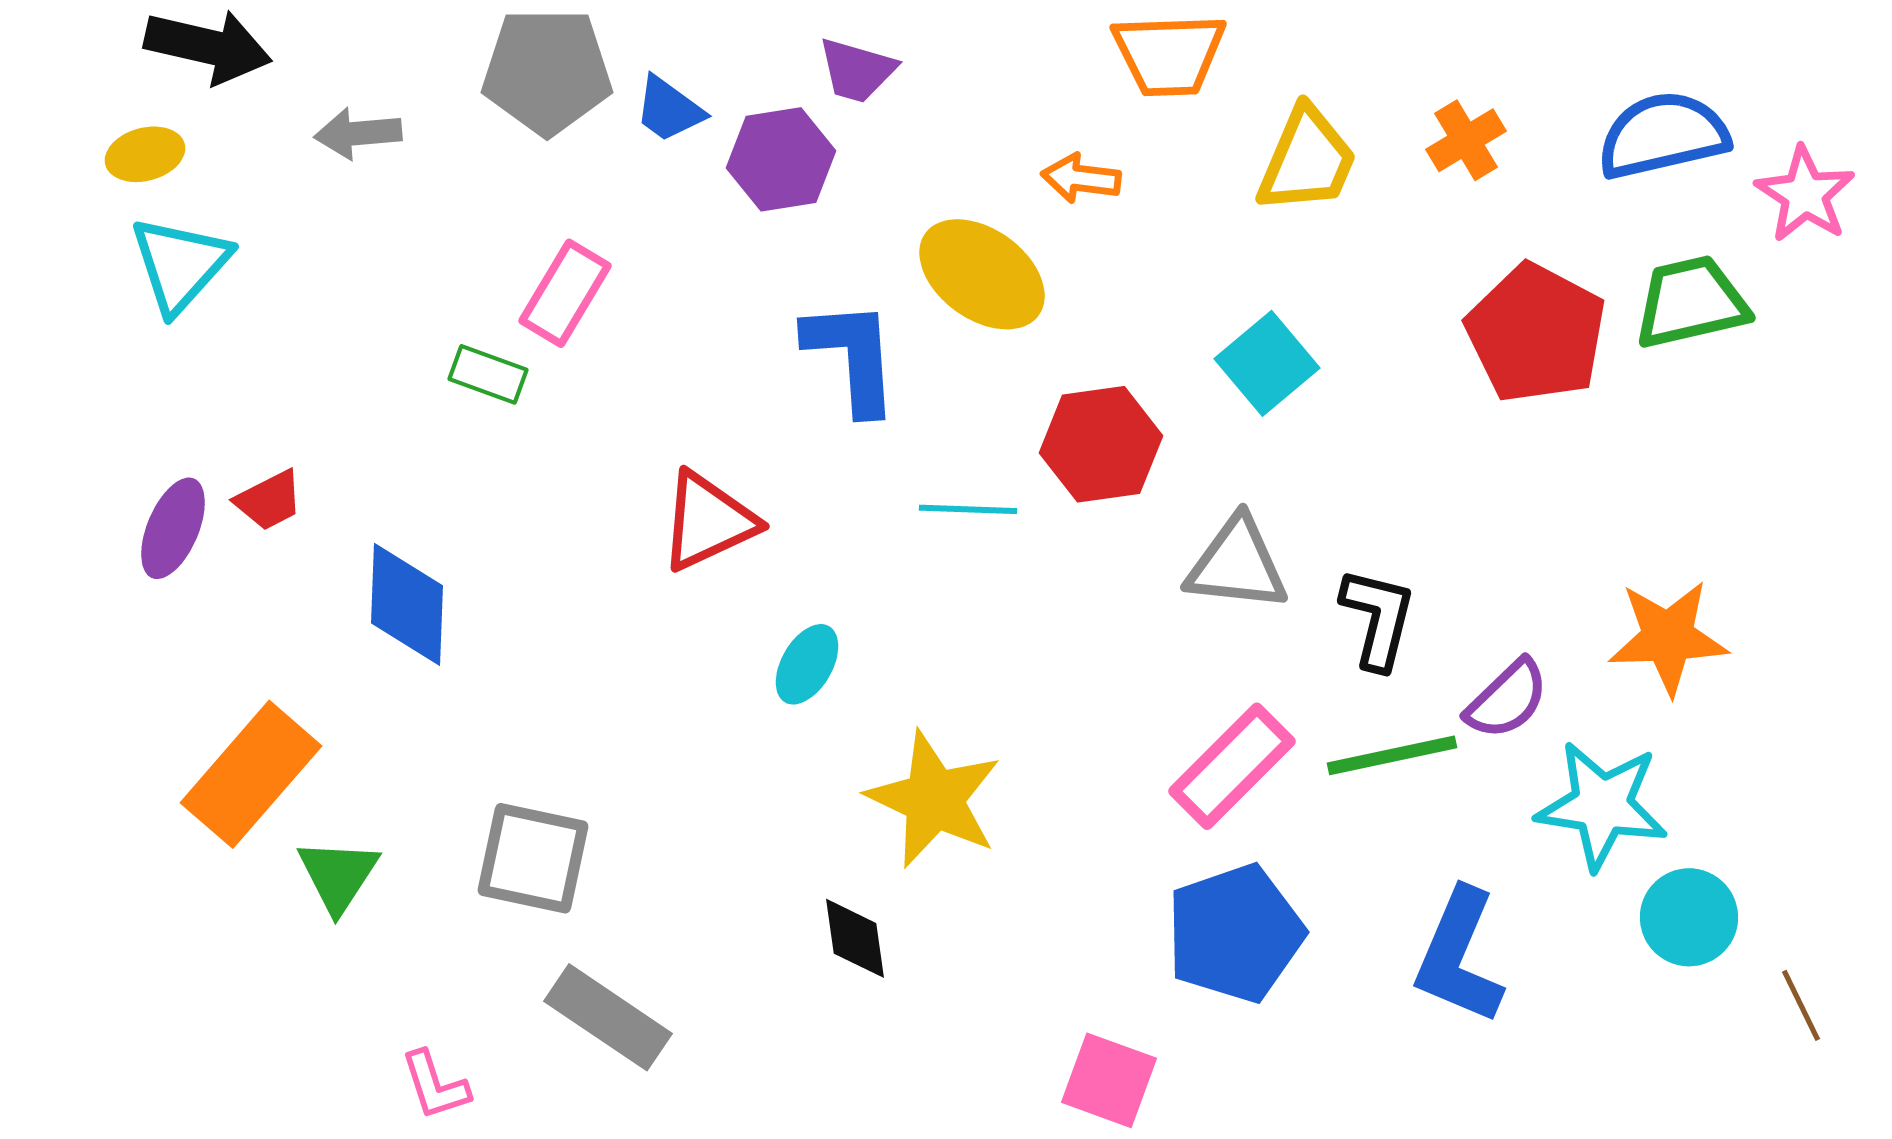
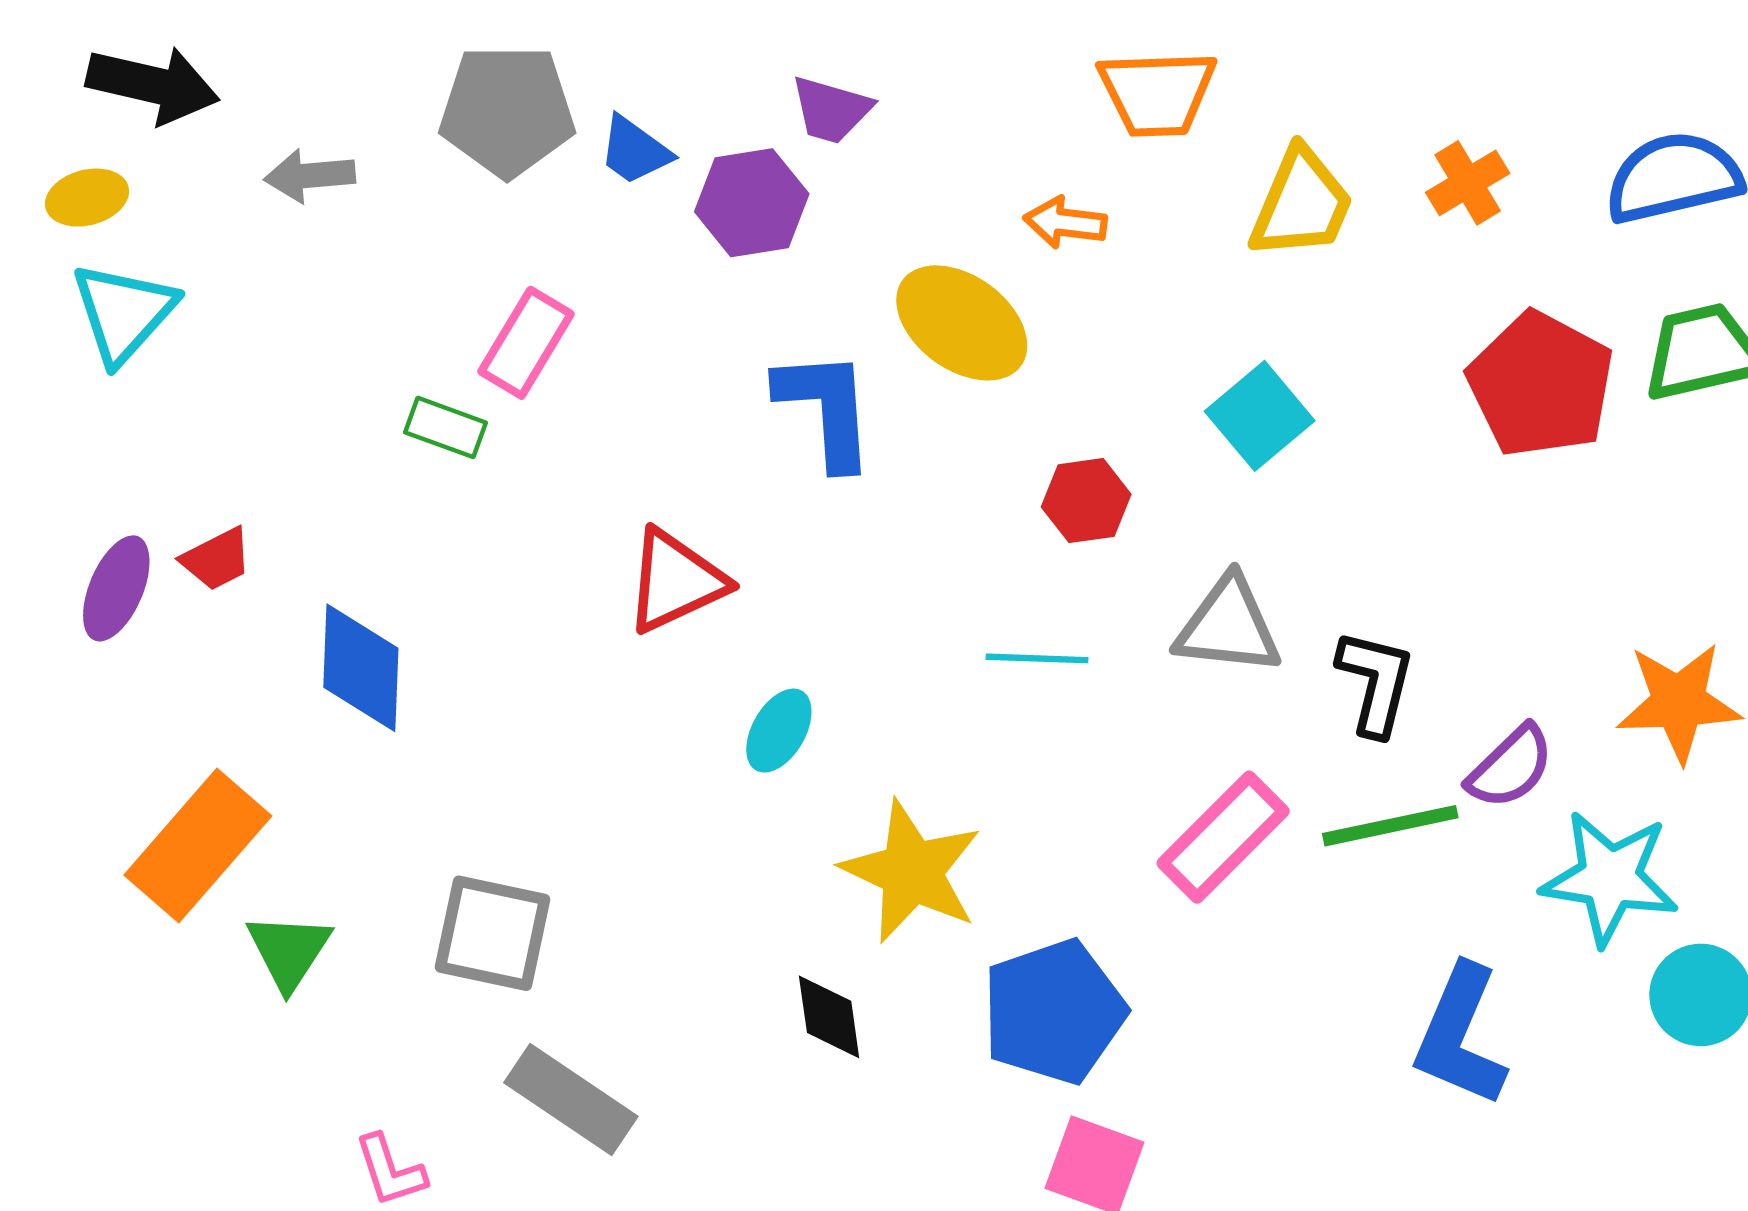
red hexagon: (1101, 444) -> (1086, 501), size x0.7
cyan line: (968, 509) -> (1037, 658), moved
blue pentagon: (1235, 933) -> (1054, 1012), moved

